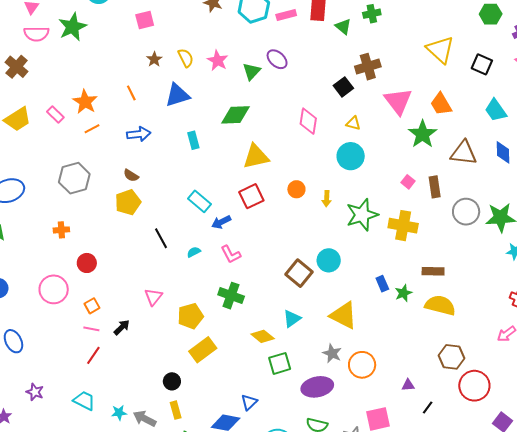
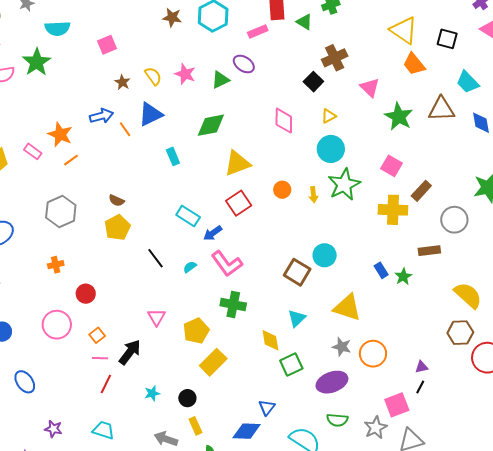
pink rectangle: (286, 15) -> (258, 31), moved
green triangle: (252, 71) -> (220, 80), turned 30
orange line: (131, 93) -> (125, 129), moved
pink triangle: (398, 101) -> (370, 88), size x0.7
orange trapezoid: (441, 104) -> (414, 64), moved
yellow triangle: (353, 123) -> (329, 116), turned -35
blue arrow: (139, 134) -> (102, 116), moved
brown triangle: (464, 153) -> (441, 109), moved
pink square: (408, 182) -> (391, 166), size x1.5
brown rectangle: (435, 187) -> (421, 191), moved, turned 60
gray circle: (466, 212) -> (454, 220), moved
green star: (362, 215) -> (344, 185), moved
pink L-shape: (231, 254) -> (227, 264), size x1.5
yellow semicircle: (440, 305) -> (468, 295), moved, turned 36
black arrow: (122, 327) -> (130, 352), size x1.5
yellow diamond: (263, 336) -> (270, 340), turned 50
black line: (428, 408) -> (420, 387), moved
cyan star: (119, 413) -> (152, 393), moved

